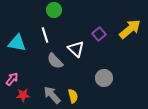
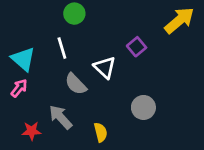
yellow arrow: (130, 29) -> (179, 20), moved
cyan triangle: (17, 43) -> (23, 59), turned 30
pink arrow: (12, 79) -> (19, 88), moved
gray arrow: (52, 95) -> (61, 117), moved

